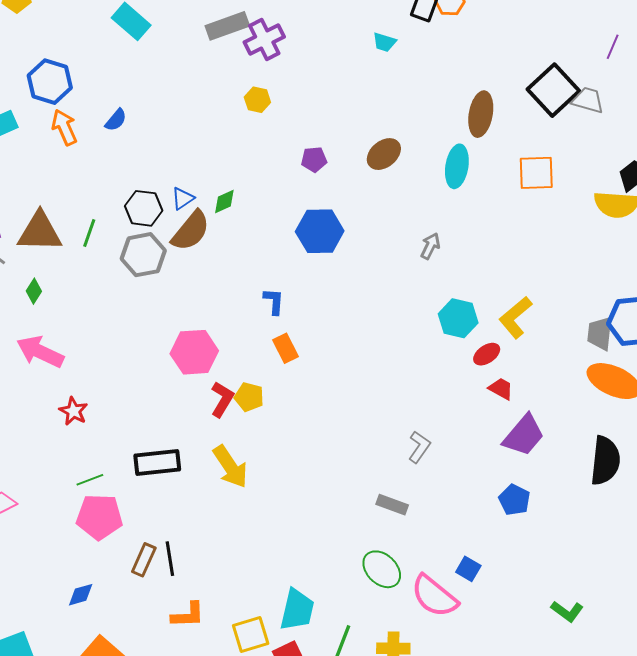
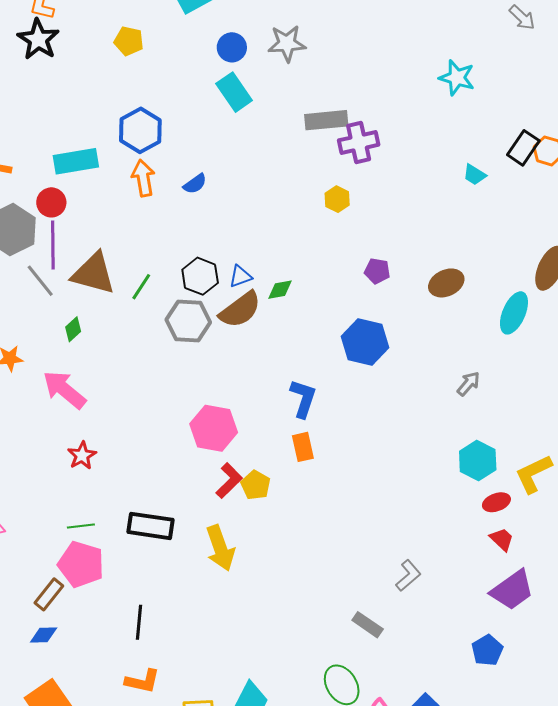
blue L-shape: (274, 301) -> (303, 399), size x1.4
brown rectangle: (144, 560) -> (49, 594), moved

